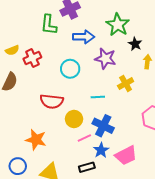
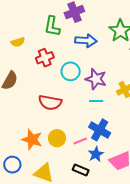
yellow semicircle: (12, 50) -> (18, 42), moved
red cross: (32, 58) -> (45, 58), moved
purple star: (105, 59) -> (96, 79), moved
yellow circle: (74, 119) -> (57, 138), moved
black rectangle: (87, 167) -> (81, 170), turned 35

